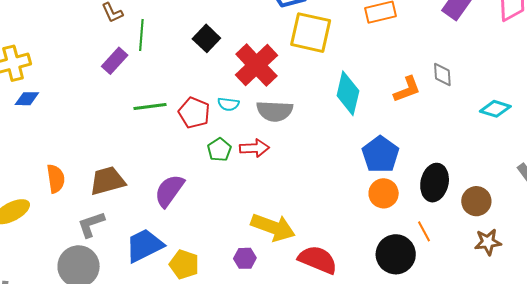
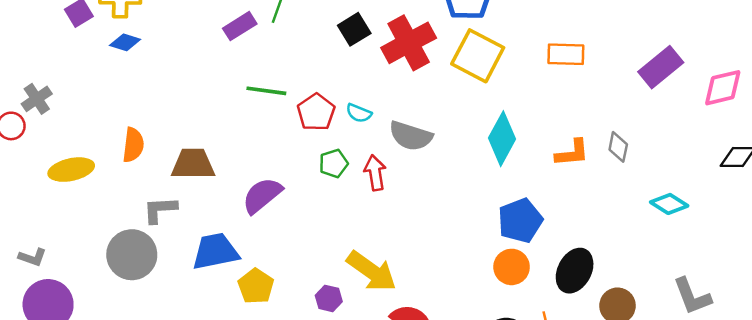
red cross: (256, 65) -> (409, 43), moved
red arrow: (254, 148) -> (375, 173), turned -112

